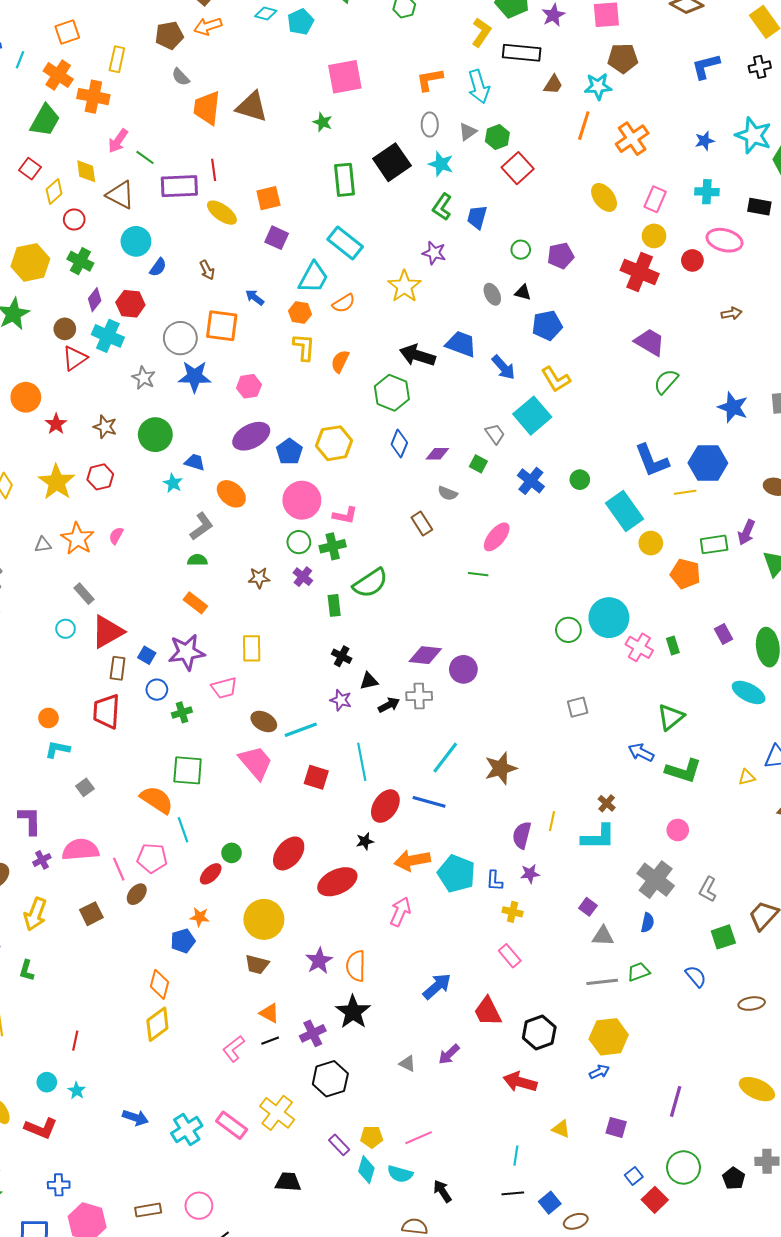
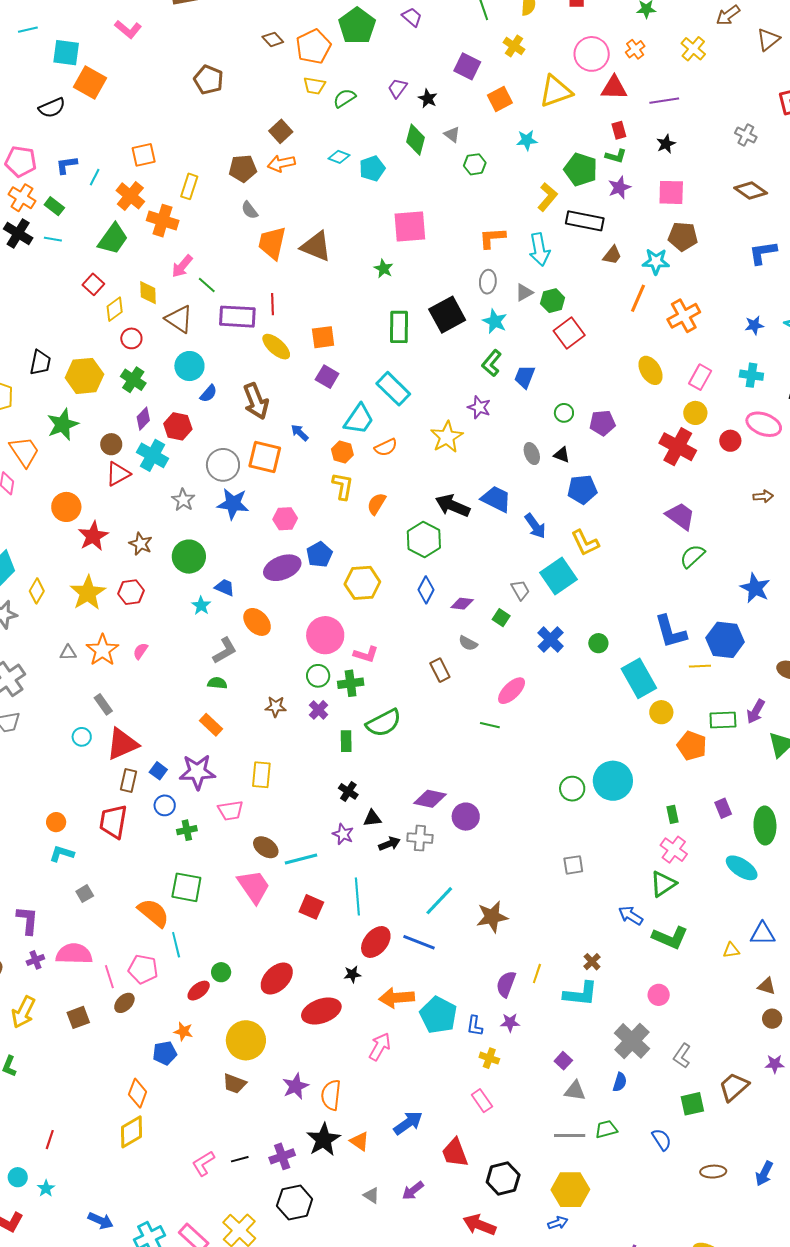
brown arrow: (207, 270) -> (256, 401), size x1.8
red star: (56, 424) -> (93, 536), size x1.4
blue pentagon: (289, 452) -> (319, 555), moved
pink cross: (639, 647) -> (674, 850), moved
orange triangle: (269, 1013) -> (359, 1141), moved

